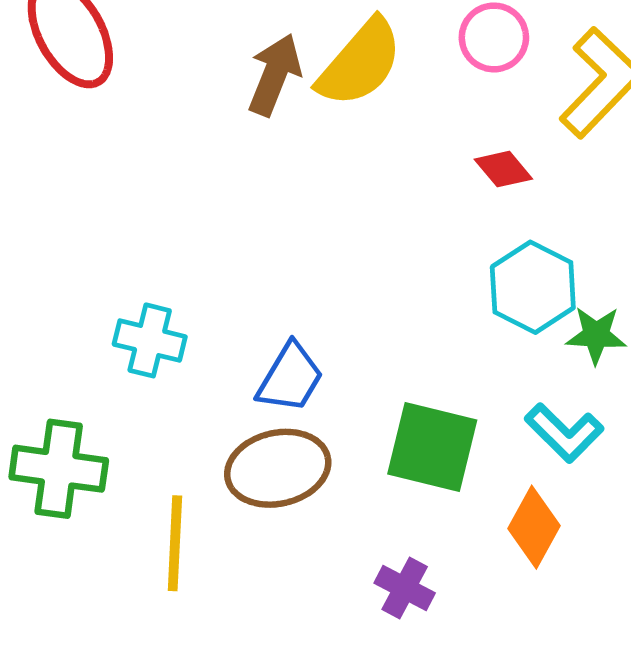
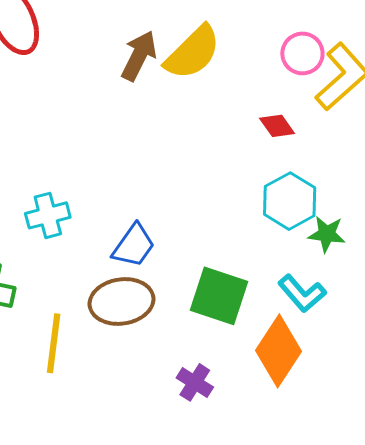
pink circle: (494, 37) -> (302, 53), moved
cyan cross: (150, 340) -> (48, 215), turned -33
orange diamond: (534, 527) -> (278, 351), size x1.4

